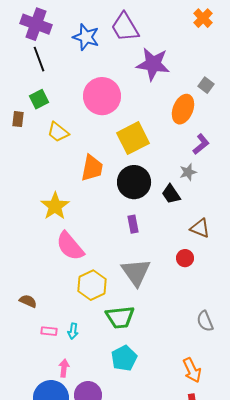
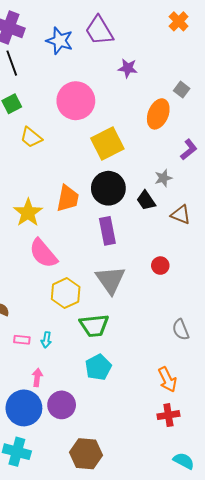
purple star: (153, 64) -> (128, 68), size x0.6
purple L-shape: (201, 144) -> (189, 150), moved
orange trapezoid: (92, 168) -> (68, 198), moved
purple rectangle: (133, 224) -> (107, 231), size x1.5
brown triangle: (200, 228) -> (181, 215), moved

